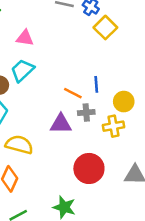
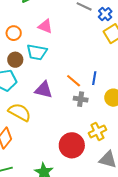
cyan trapezoid: (22, 70) -> (37, 52), turned -140
purple triangle: (61, 124) -> (44, 90), moved
yellow cross: (113, 126) -> (97, 131), moved, turned -30

